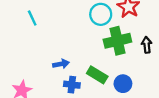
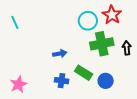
cyan line: (32, 18) -> (15, 22), moved
blue arrow: (61, 64) -> (60, 54), moved

